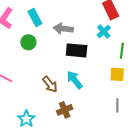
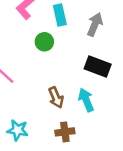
gray arrow: (63, 29) -> (95, 24), moved, turned 90
cyan star: (26, 119) -> (18, 130), turned 30

